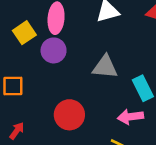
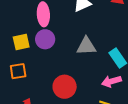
yellow square: (24, 33) -> (21, 42), moved, turned 30

